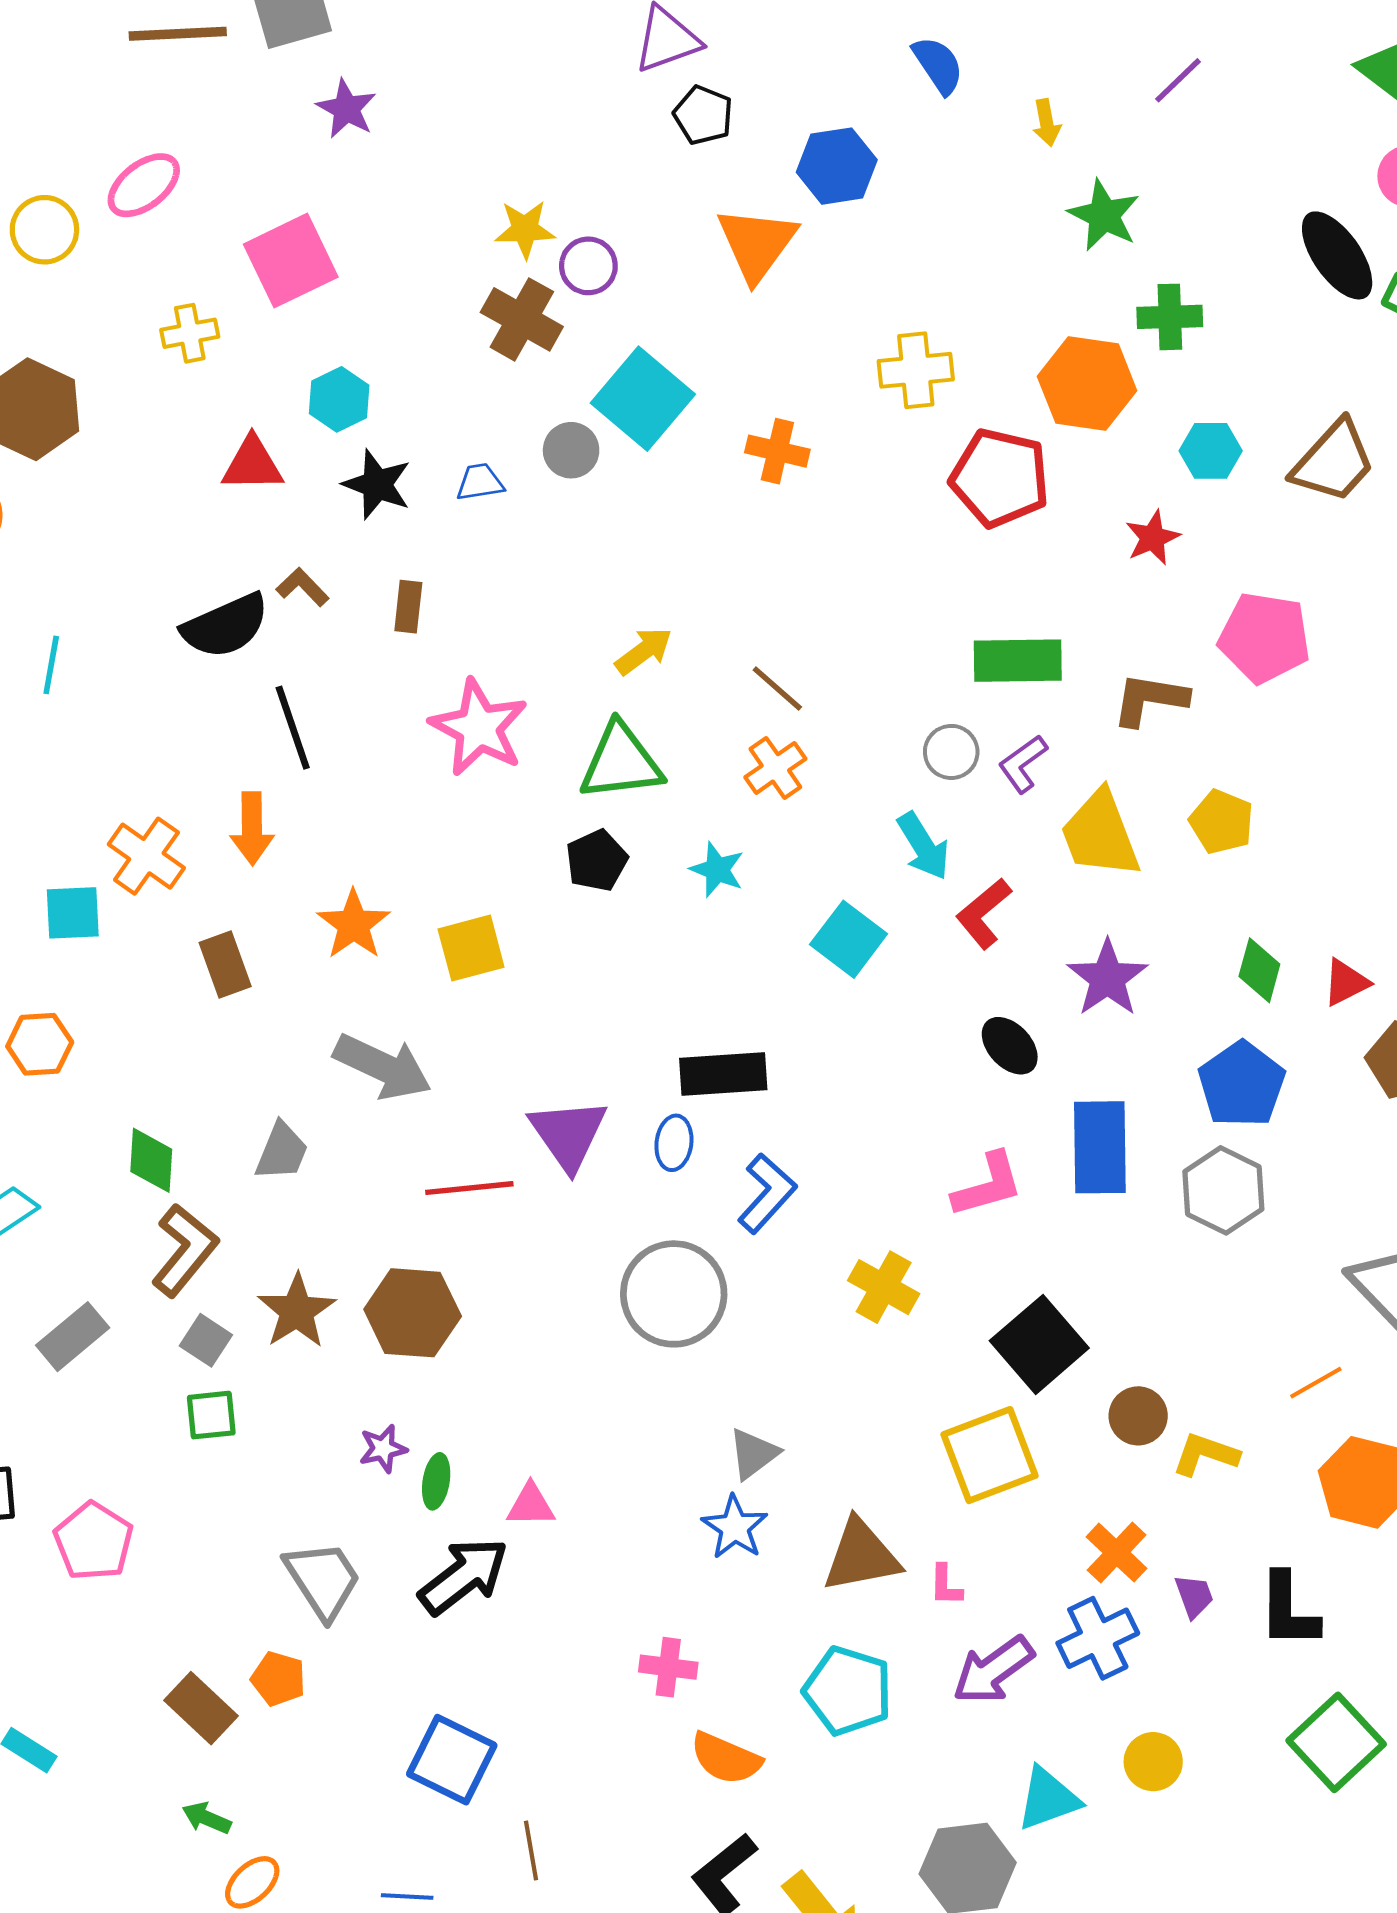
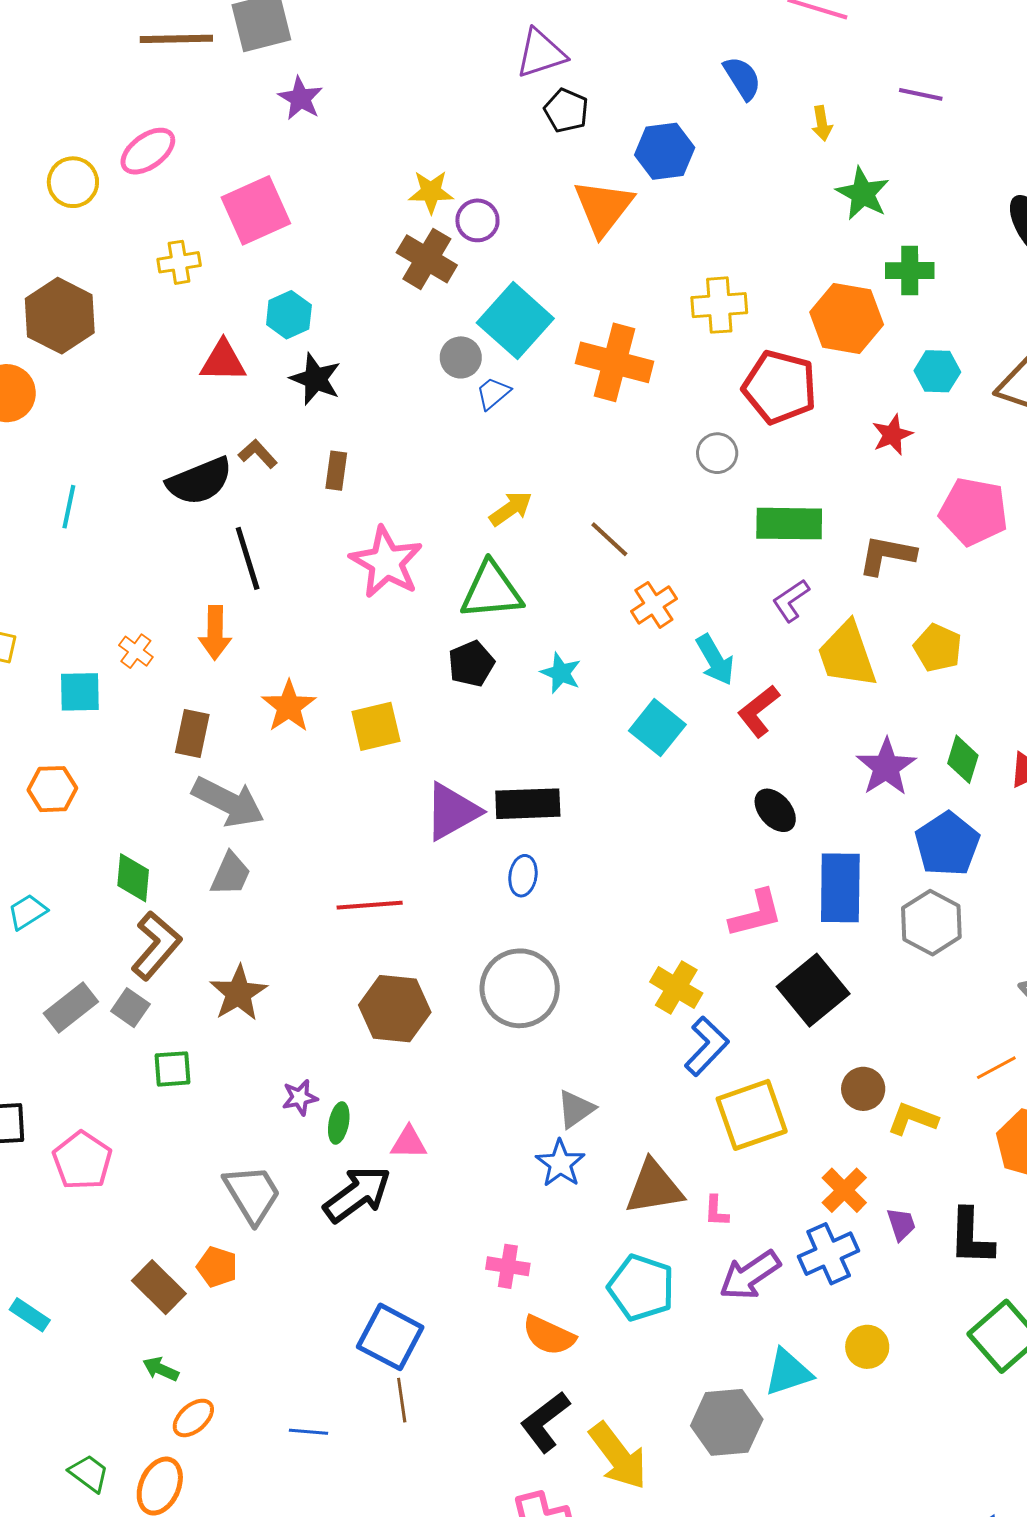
purple line: (1178, 80) -> (921, 94), turned 54
orange cross: (777, 451) -> (615, 362), size x1.6
blue trapezoid: (480, 482) -> (493, 393), moved, turned -33
gray circle: (951, 752) -> (717, 453), moved
orange cross: (775, 768) -> (654, 605), moved
orange cross: (146, 856) -> (136, 651), size x0.6
brown rectangle: (225, 965) -> (192, 733), turned 30
purple star: (1107, 978) -> (886, 767), moved
gray arrow: (383, 1067) -> (228, 802), moved
black rectangle: (723, 1074) -> (528, 804), moved
purple triangle: (568, 1134) -> (452, 811), moved, turned 34
blue L-shape: (767, 1193) -> (707, 1046), moved
brown hexagon: (413, 1313) -> (395, 1009), moved
gray square: (206, 1340) -> (130, 1008), moved
black square: (1039, 1344) -> (813, 990), moved
blue square: (452, 1760) -> (390, 1337), moved

